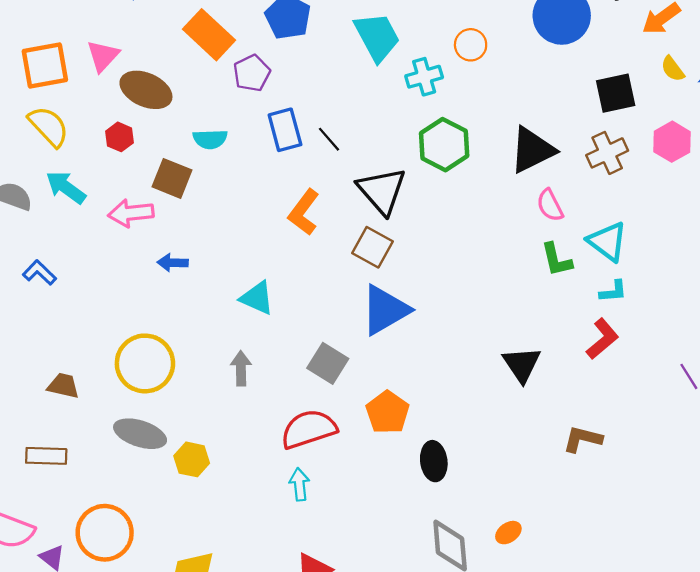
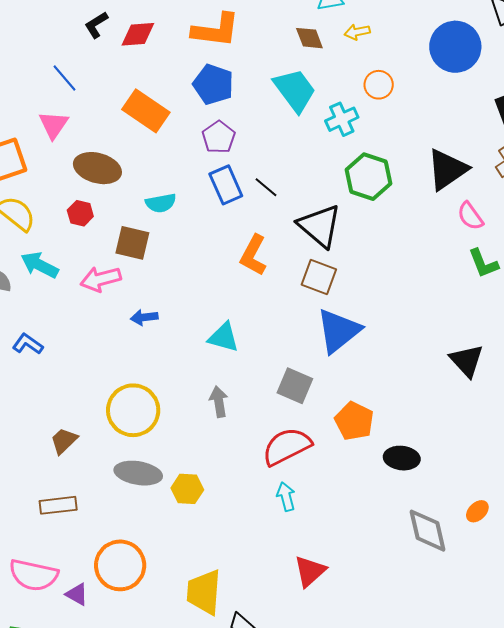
pink triangle: (103, 56) -> (54, 125), moved
purple pentagon: (252, 73) -> (219, 137), moved
brown trapezoid: (63, 386) -> (64, 441), turned -48
black ellipse: (434, 461) -> (402, 458), turned -68

